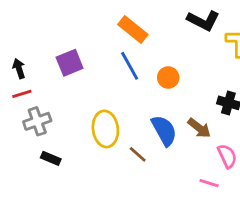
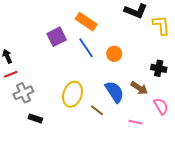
purple square: (70, 63) -> (57, 37), moved
yellow ellipse: (105, 129) -> (73, 94), turned 30
pink line: (209, 183) -> (135, 122), moved

